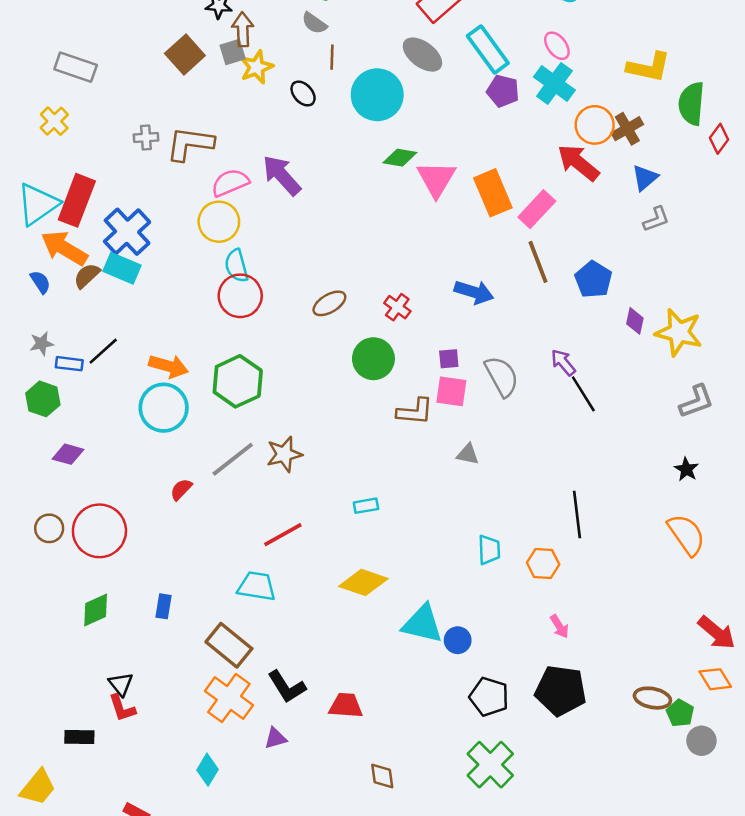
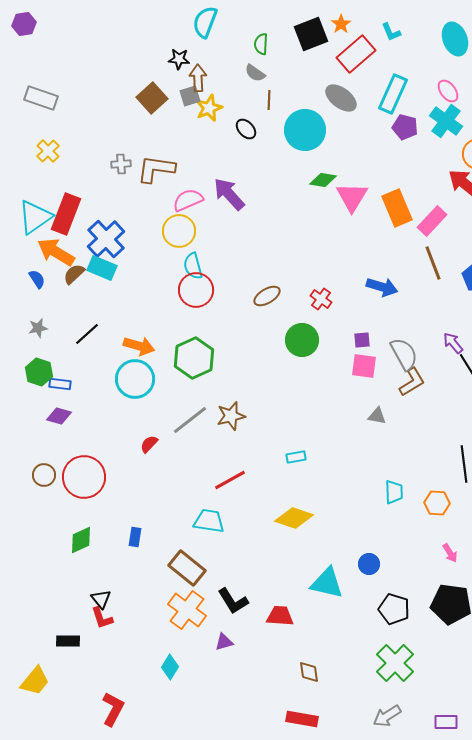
cyan rectangle: (488, 50) -> (393, 94), turned 60
gray rectangle: (76, 67) -> (41, 98), moved
blue rectangle: (69, 364) -> (60, 384), moved
brown L-shape: (415, 411) -> (412, 382), moved, turned -36
cyan triangle: (422, 624) -> (327, 583), moved

